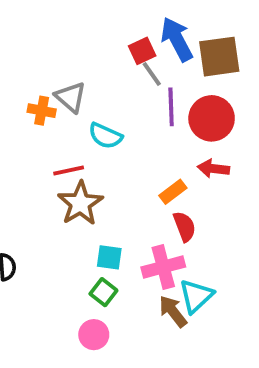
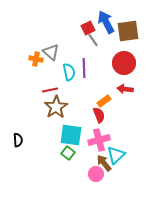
purple line: (171, 107) -> (84, 68), moved
cyan semicircle: (105, 136) -> (69, 72), turned -126
red semicircle: (185, 226) -> (99, 115), moved
cyan square: (109, 257) -> (71, 135), size x1.6
pink circle: (94, 335) -> (96, 174), moved

